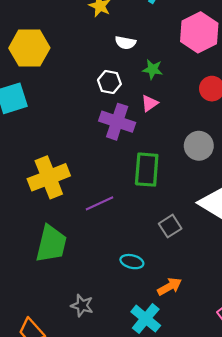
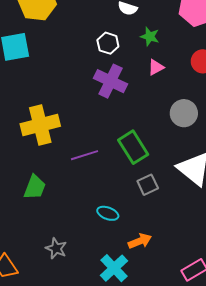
pink triangle: (150, 103) -> (156, 67), moved
green rectangle: (147, 170) -> (133, 147), moved, turned -44
green trapezoid: (51, 244) -> (35, 187), size x0.7

